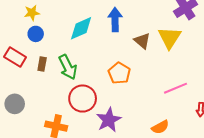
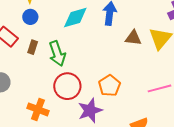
brown triangle: (142, 41) -> (133, 38), turned -42
orange pentagon: (119, 73) -> (109, 86), moved

